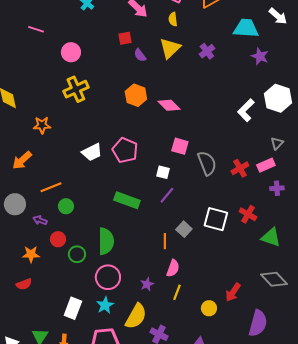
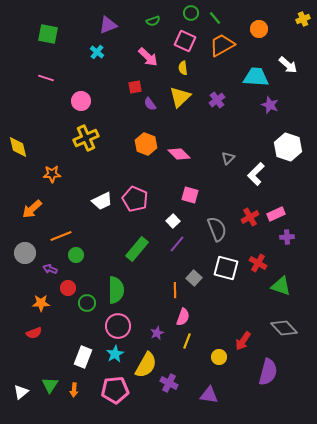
white L-shape: (246, 110) -> (256, 174), moved
gray triangle: (277, 143) -> (228, 158), moved
gray semicircle: (207, 163) -> (217, 229), moved
white square: (163, 172) -> (173, 221), turned 32
green rectangle: (127, 200) -> (137, 249), turned -70

